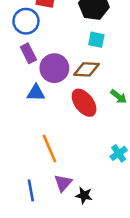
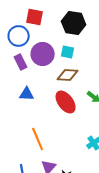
cyan square: (96, 40) -> (68, 52), moved
purple circle: (54, 68) -> (43, 54), moved

